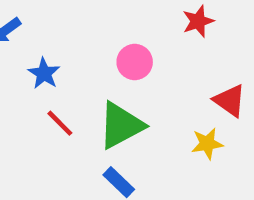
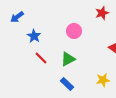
green triangle: (121, 125) -> (68, 59), size x0.7
yellow star: (207, 144) -> (103, 80), moved

